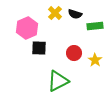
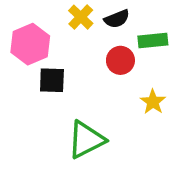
black semicircle: (75, 14) -> (117, 19), turned -40
red circle: (74, 53) -> (120, 60), moved

